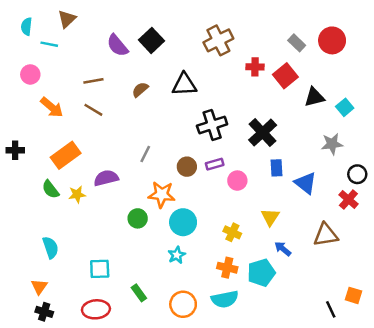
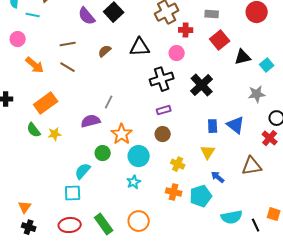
gray rectangle: (297, 43) -> (212, 14), moved, turned -40
red cross: (255, 67) -> (186, 30), moved
brown circle: (187, 167) -> (163, 134), moved
blue rectangle: (276, 168) -> (213, 126), moved
purple semicircle: (106, 178) -> (91, 121), moved
pink circle: (237, 181) -> (177, 53), moved
orange star: (162, 194) -> (122, 134), turned 30
cyan semicircle: (50, 247) -> (83, 171), moved, turned -120
green rectangle: (139, 293) -> (104, 224), moved, size x1.5
cyan semicircle: (225, 299) -> (232, 217), moved

